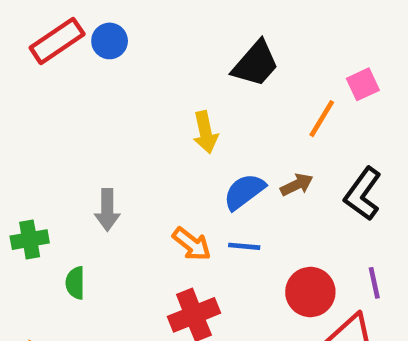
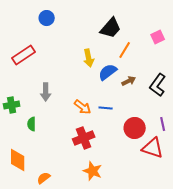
red rectangle: (57, 41) -> (24, 55), moved
orange line: (322, 119) -> (125, 50), moved
blue semicircle: (244, 192) -> (108, 72), moved

